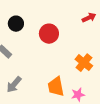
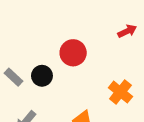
black circle: (16, 24) -> (42, 76), moved

